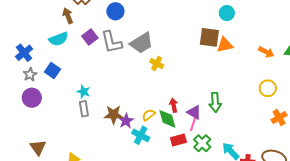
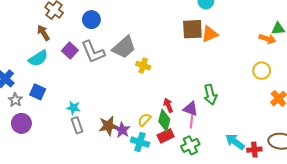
orange arrow: (266, 52) -> (267, 39), moved
green diamond: (167, 119) -> (164, 120), turned 40
red rectangle: (178, 140) -> (166, 136), moved
green cross: (202, 143) -> (190, 145), moved, turned 30

